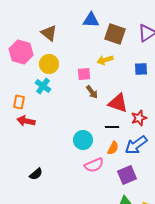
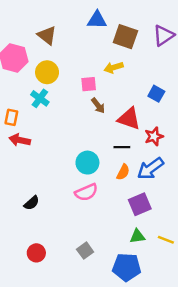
blue square: (141, 69) -> (156, 94), moved, turned 32
pink semicircle: (94, 165) -> (86, 192), moved

